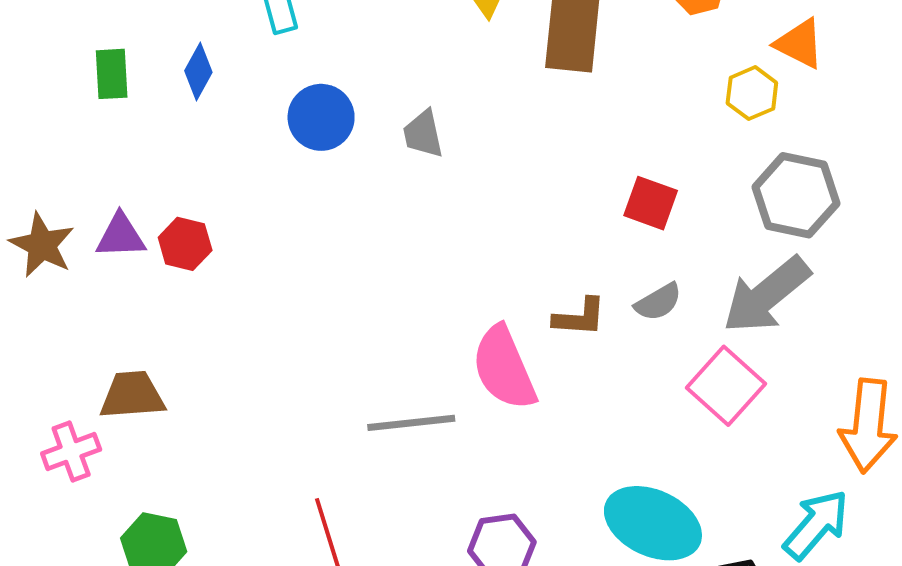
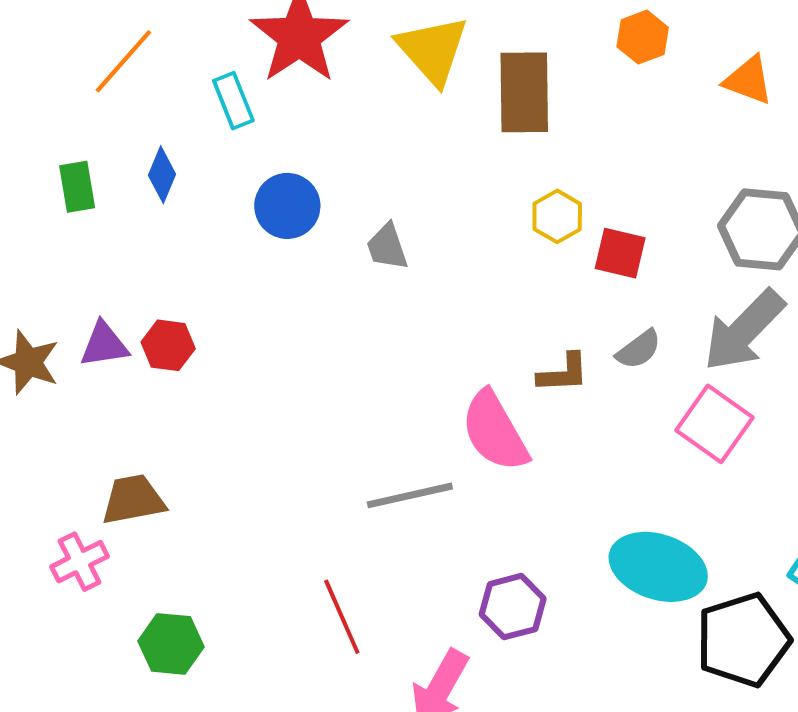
yellow hexagon: (752, 93) -> (557, 216), moved
gray trapezoid: (423, 134) -> (387, 247), moved

